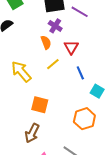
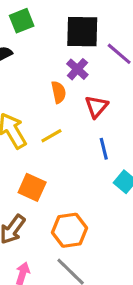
yellow line: (53, 64) -> (51, 136), moved
orange hexagon: (84, 119) -> (69, 230), moved

